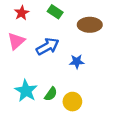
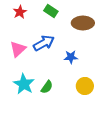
pink triangle: (16, 41) -> (18, 49), moved
yellow circle: (72, 102) -> (85, 86), moved

